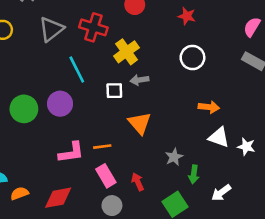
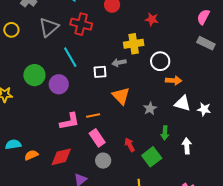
red star: (187, 16) -> (152, 19), moved
yellow cross: (127, 52) -> (134, 44), moved, turned 30
white circle: (192, 58) -> (160, 61), moved
green circle: (24, 109) -> (34, 75), moved
gray star: (174, 157) -> (150, 108), moved
red arrow: (138, 182) -> (130, 145), moved
white arrow: (221, 193) -> (187, 146), turned 126

